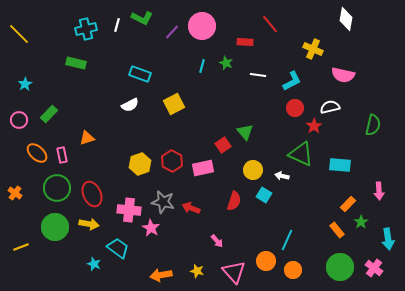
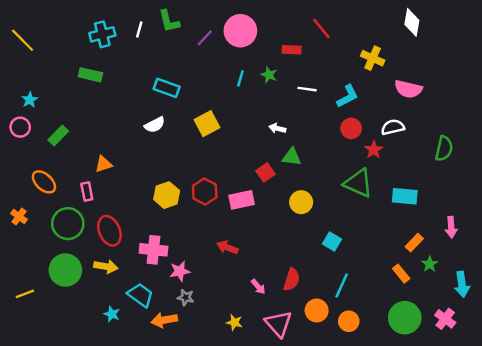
green L-shape: (142, 18) -> (169, 21), turned 50
pink circle: (19, 120) -> (20, 127), moved
green triangle: (245, 132) -> (292, 157), turned -42
pink rectangle: (62, 155) -> (87, 191), moved
white arrow: (282, 176) -> (277, 128), moved
orange cross: (15, 193) -> (19, 216), moved
cyan square: (264, 195) -> (332, 241), moved
red semicircle: (234, 201) -> (292, 280), moved
gray star: (163, 202) -> (186, 297), moved, size x0.6
pink star: (151, 228) -> (180, 271), turned 30
orange arrow: (161, 275) -> (164, 320), moved

